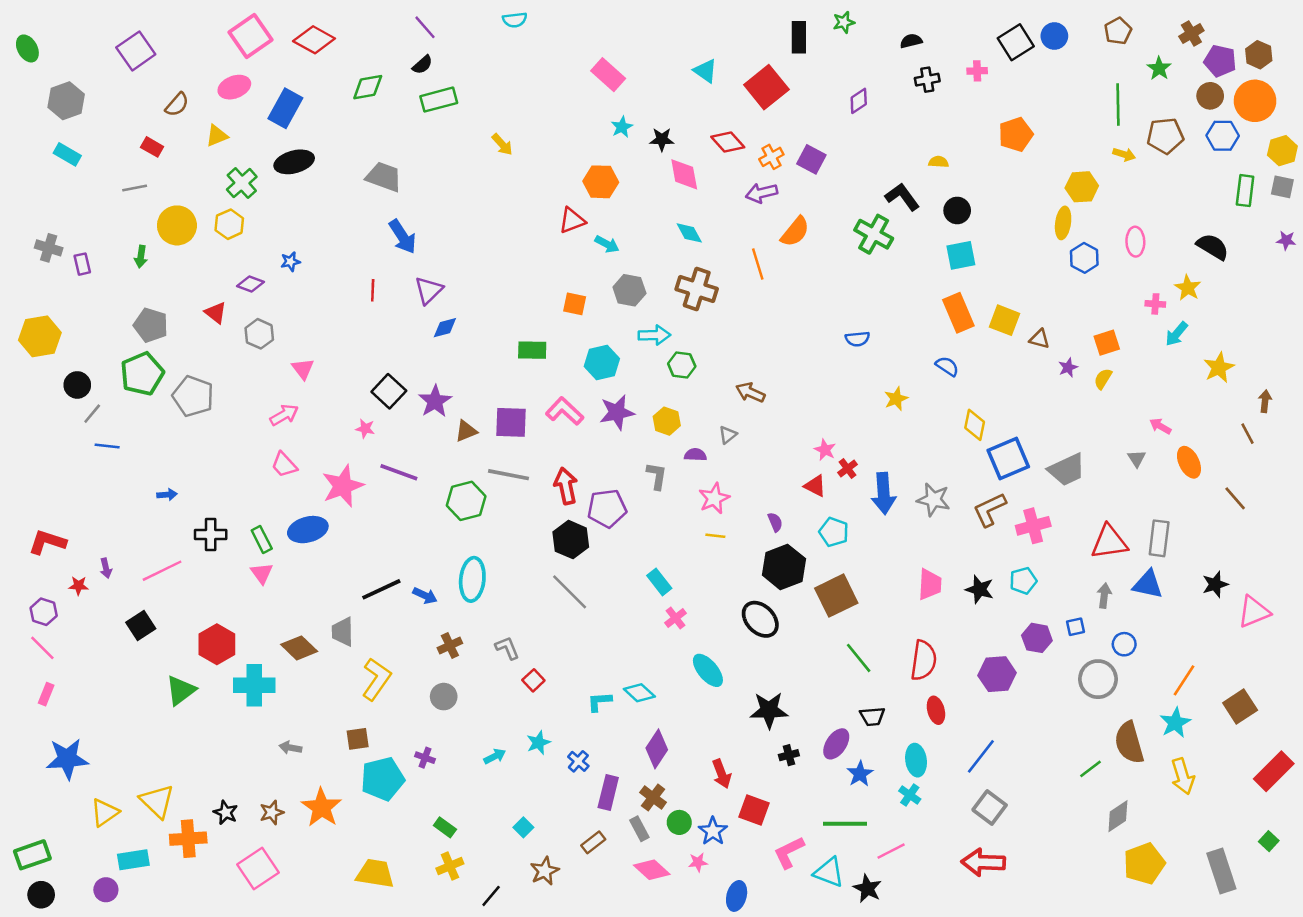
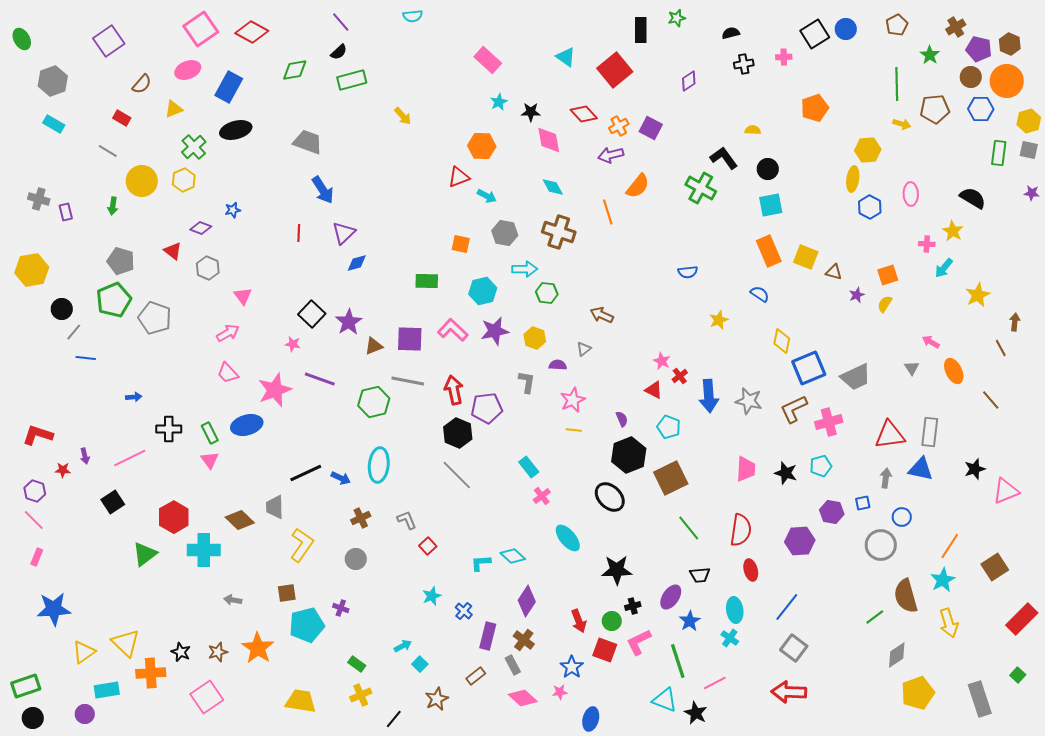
gray line: (135, 188) -> (108, 151), turned 42
cyan arrow: (495, 756) -> (403, 646), moved
green circle: (679, 822) -> (612, 621), moved
green line: (845, 824) -> (678, 661), turned 72
pink L-shape: (789, 852) -> (639, 642), moved

